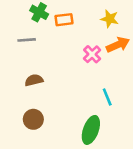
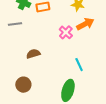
brown semicircle: (34, 80) -> (33, 54), moved

